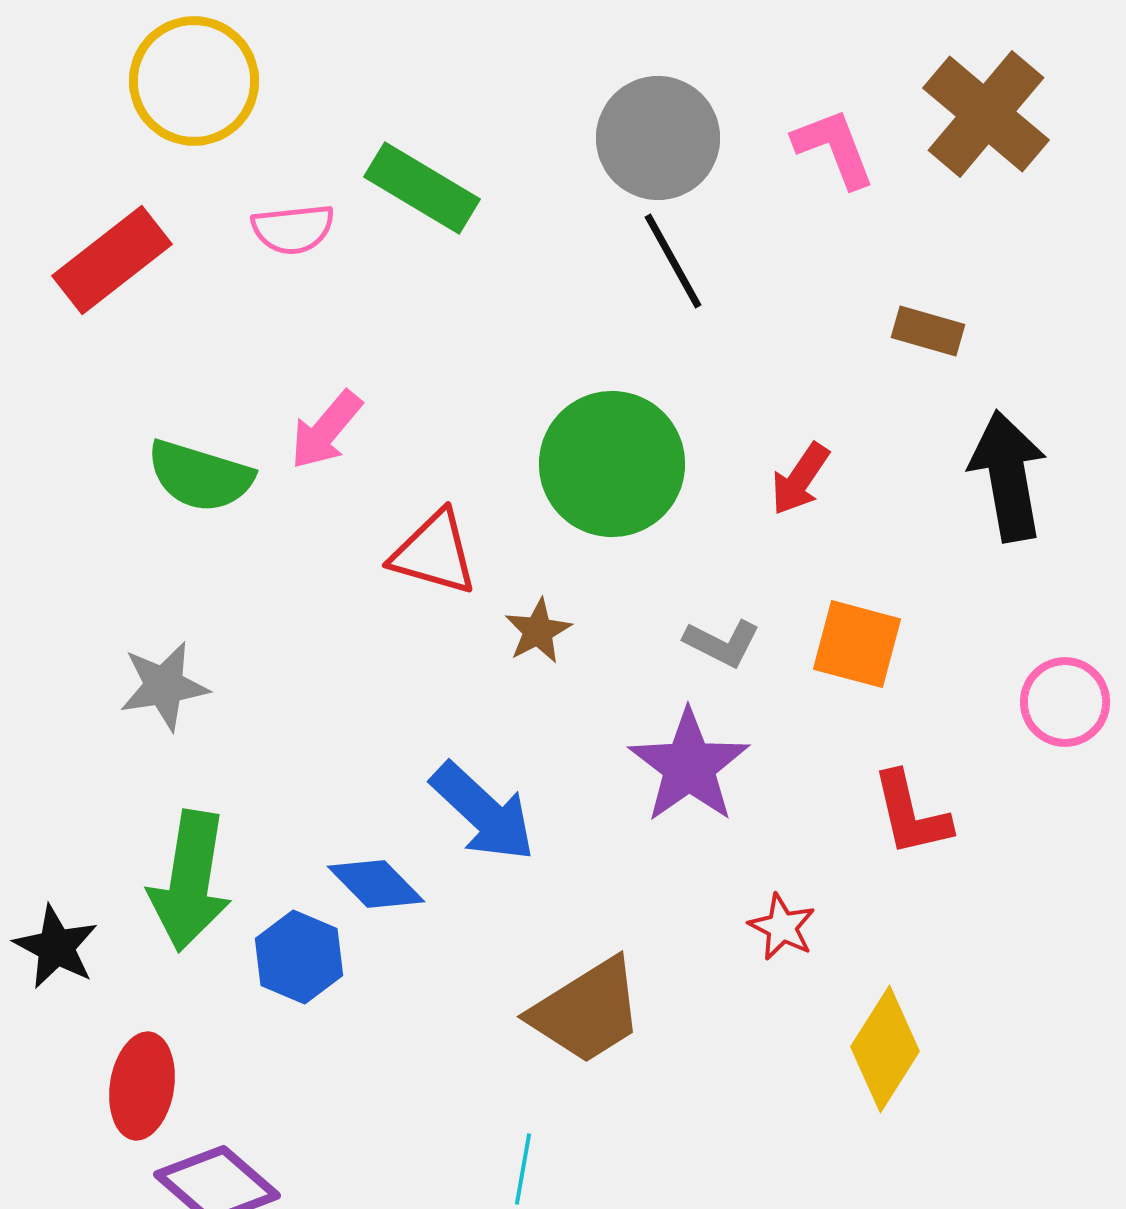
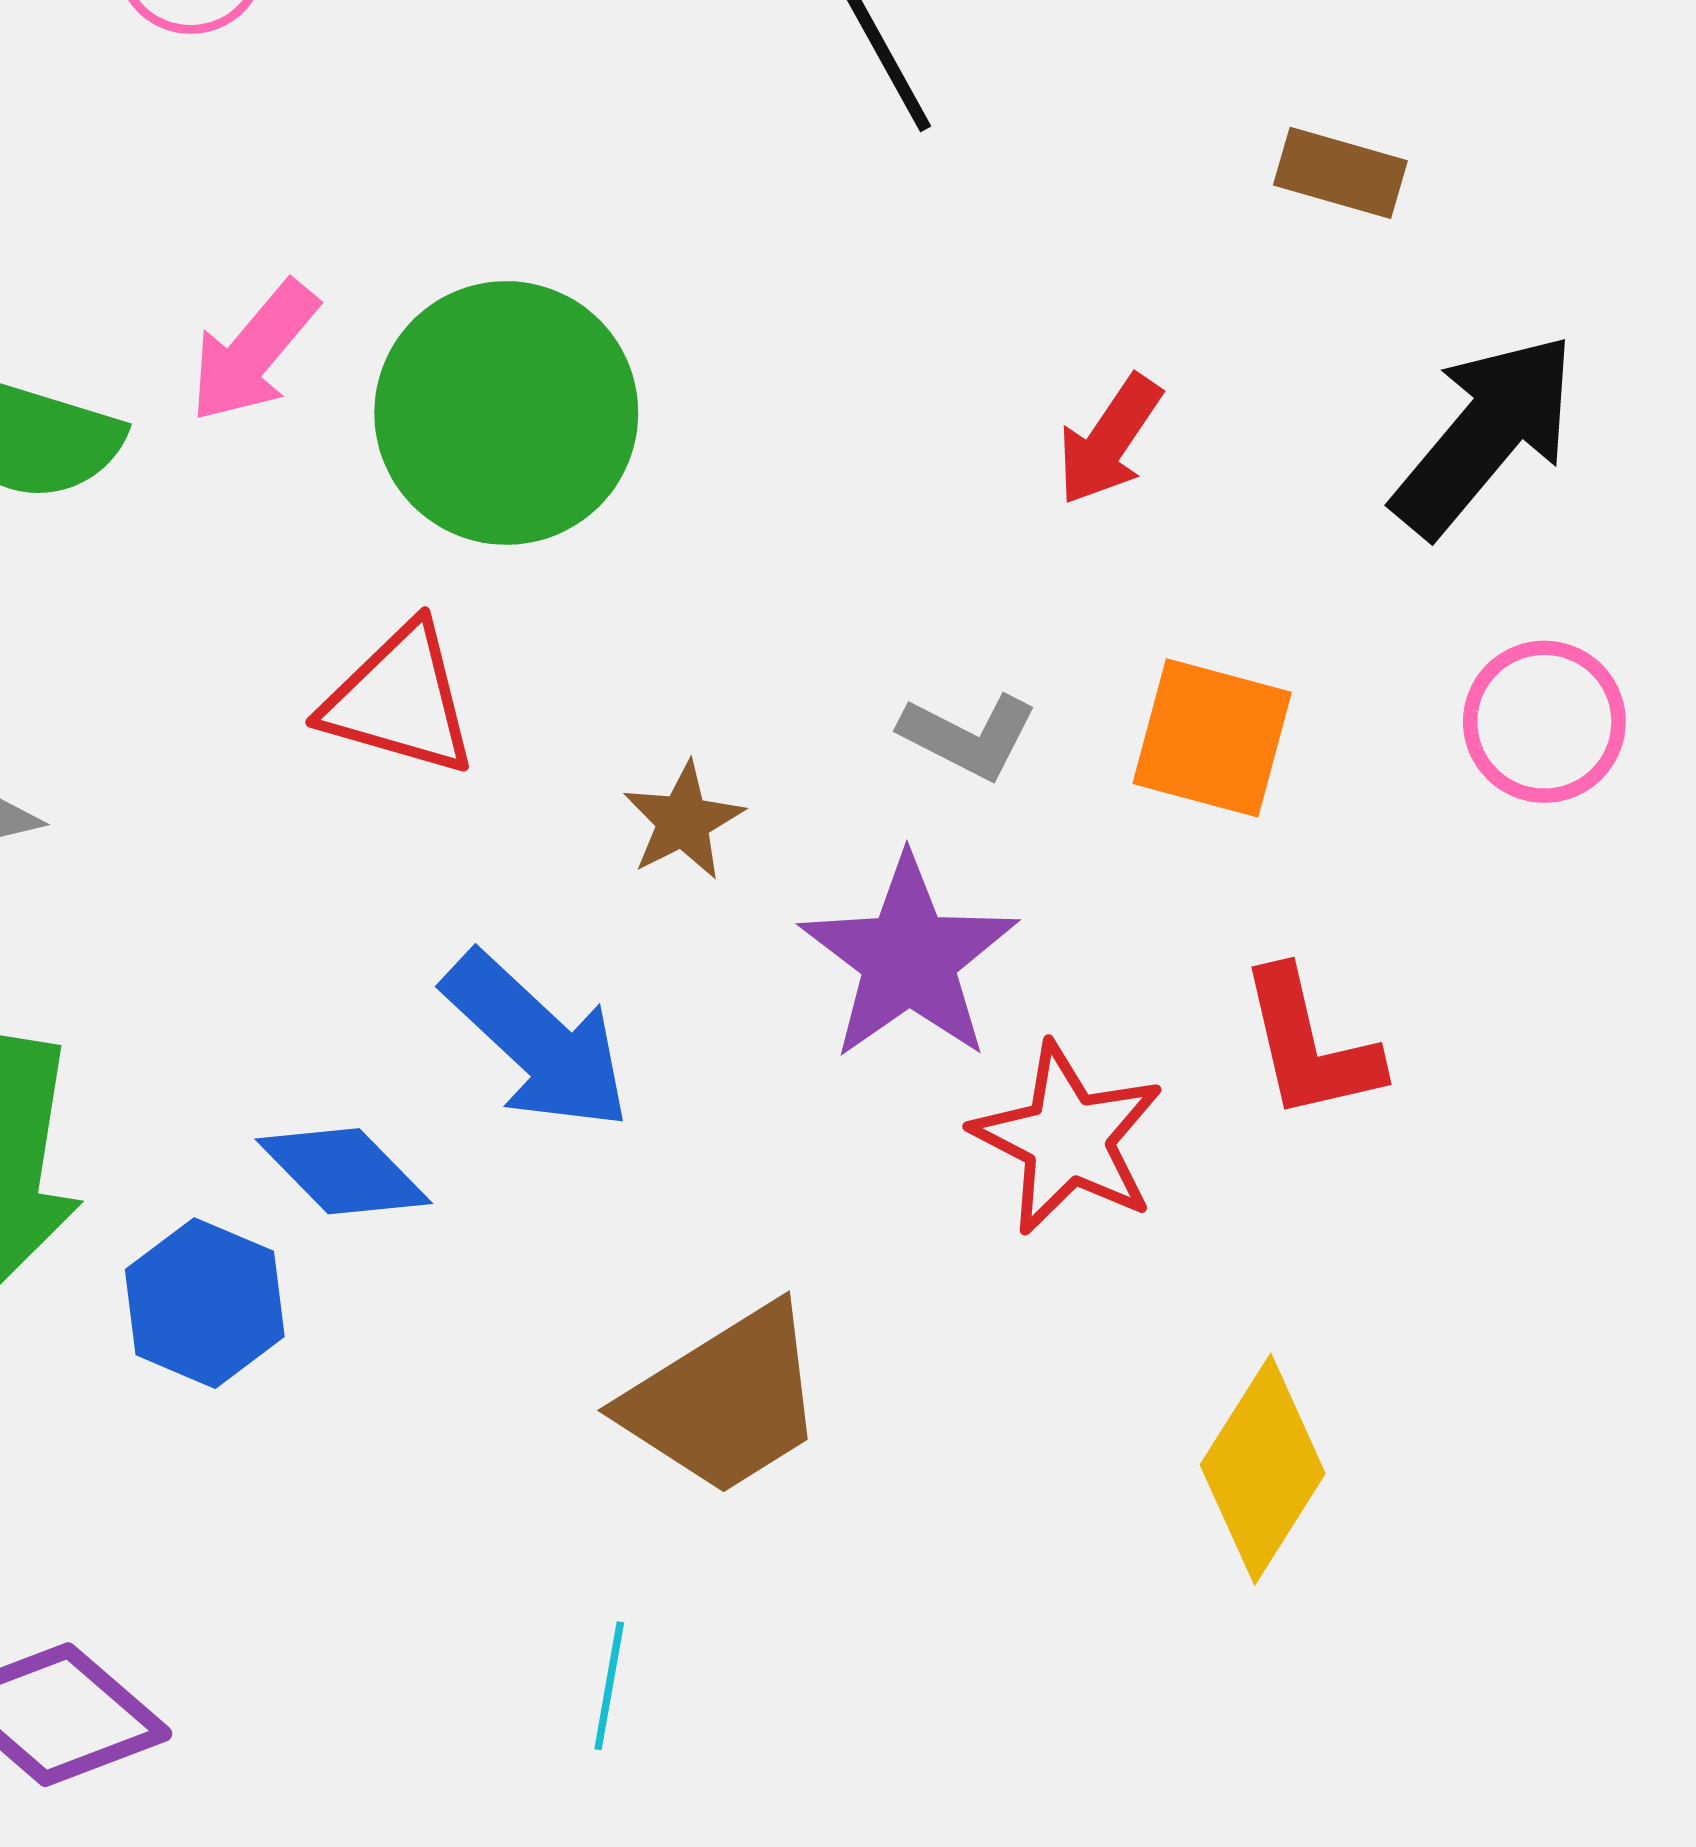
green circle: (612, 464) -> (506, 413), moved
black arrow: (1008, 476) -> (1485, 435), turned 50
red triangle: (434, 553) -> (400, 700), moved
brown star: (538, 631) -> (683, 821), moved
pink circle: (1065, 702) -> (1544, 722), moved
red star: (782, 927) -> (1068, 1139), moved, size x1.6

